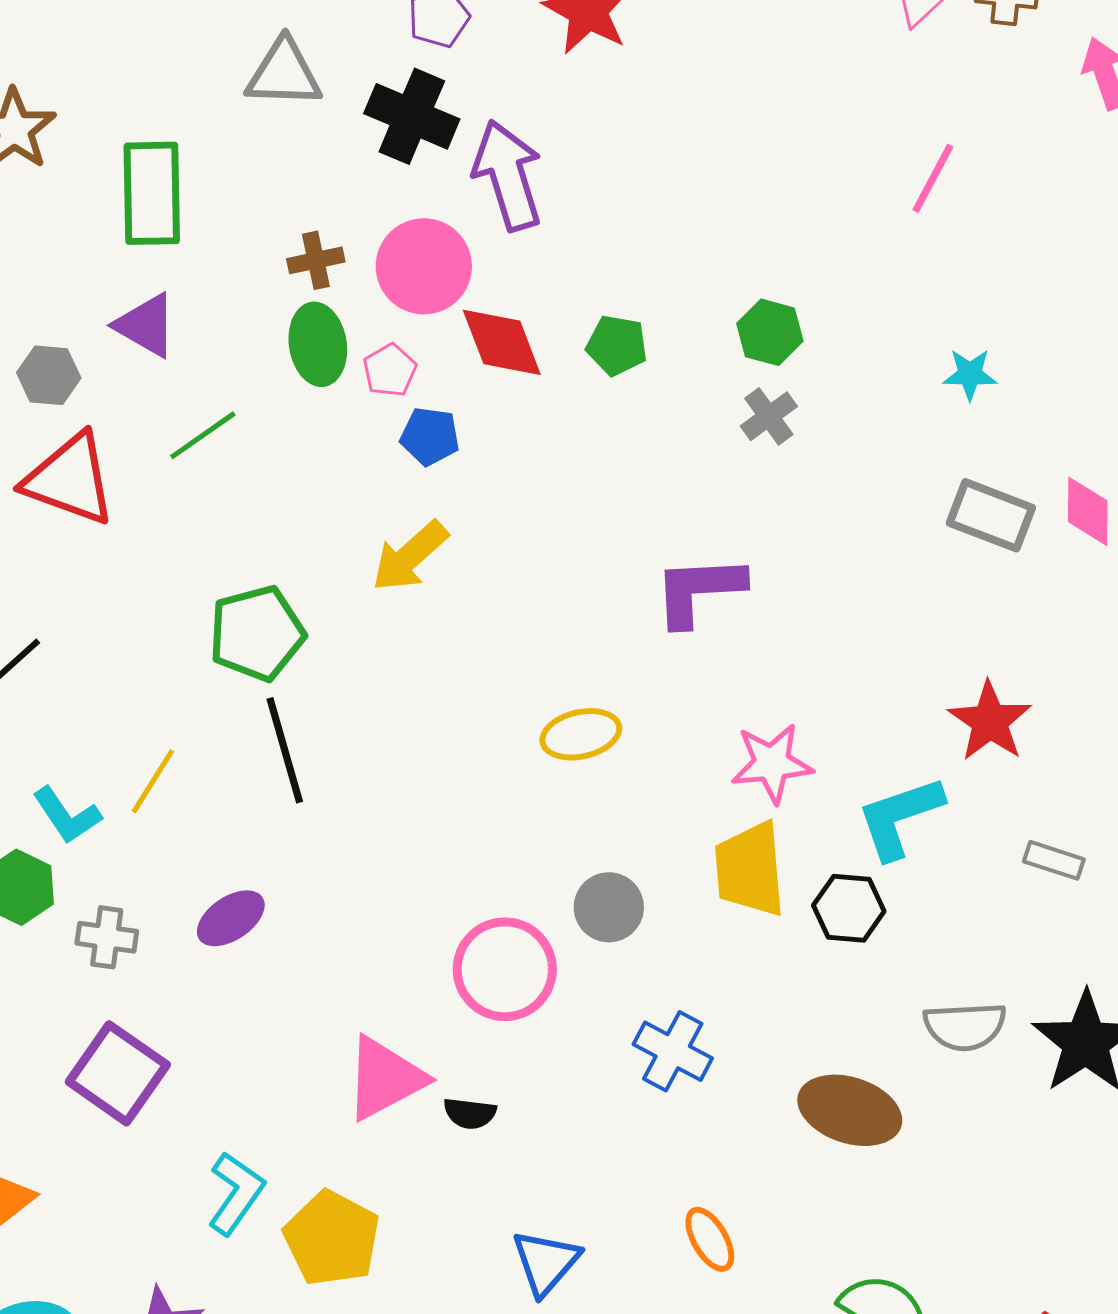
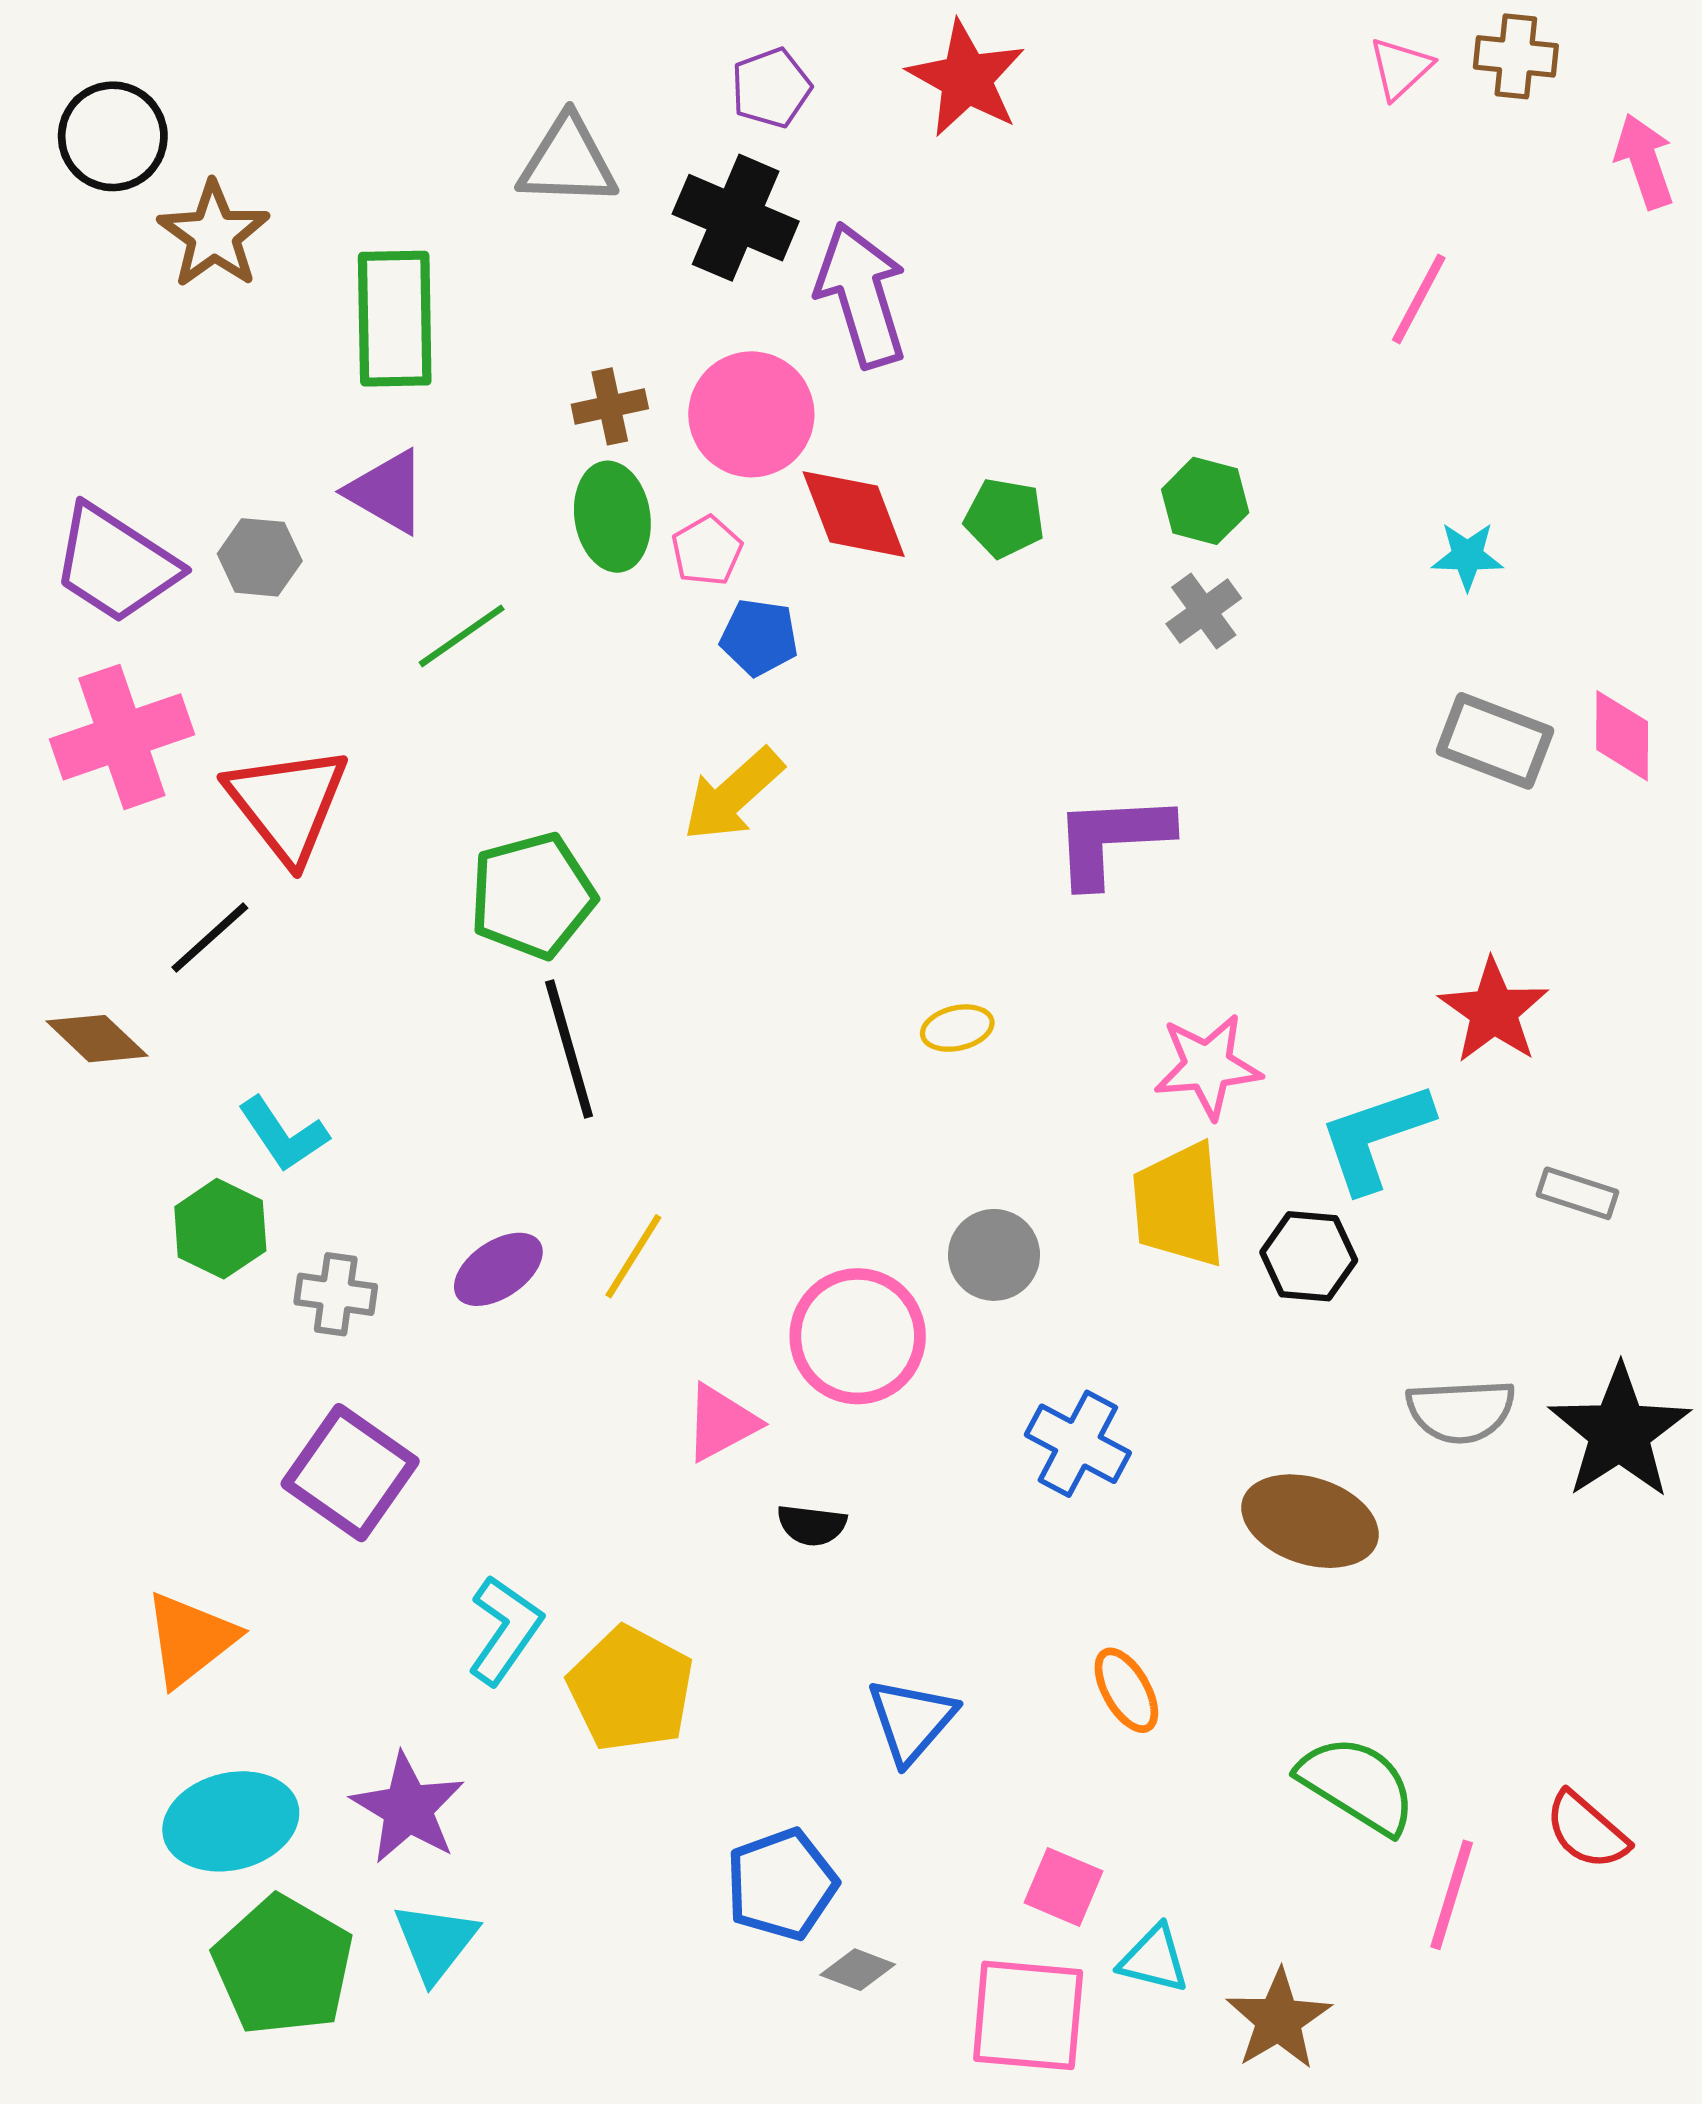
red triangle: (70, 479) -> (287, 804), moved, turned 32
yellow ellipse: (581, 734) -> (957, 1028), size x0.7
yellow line: (153, 781) -> (633, 1256), moved
pink triangle: (385, 1078) -> (721, 1423), moved, size x0.7

